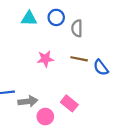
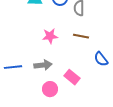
blue semicircle: (101, 68) -> (101, 59), moved
gray arrow: (28, 101) -> (43, 65), moved

